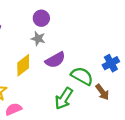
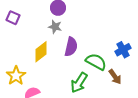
purple semicircle: (55, 60) -> (71, 47), turned -48

